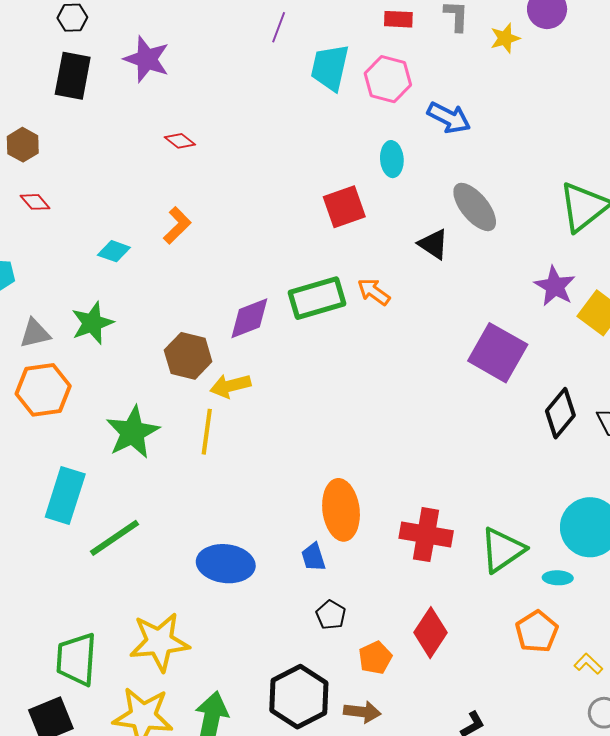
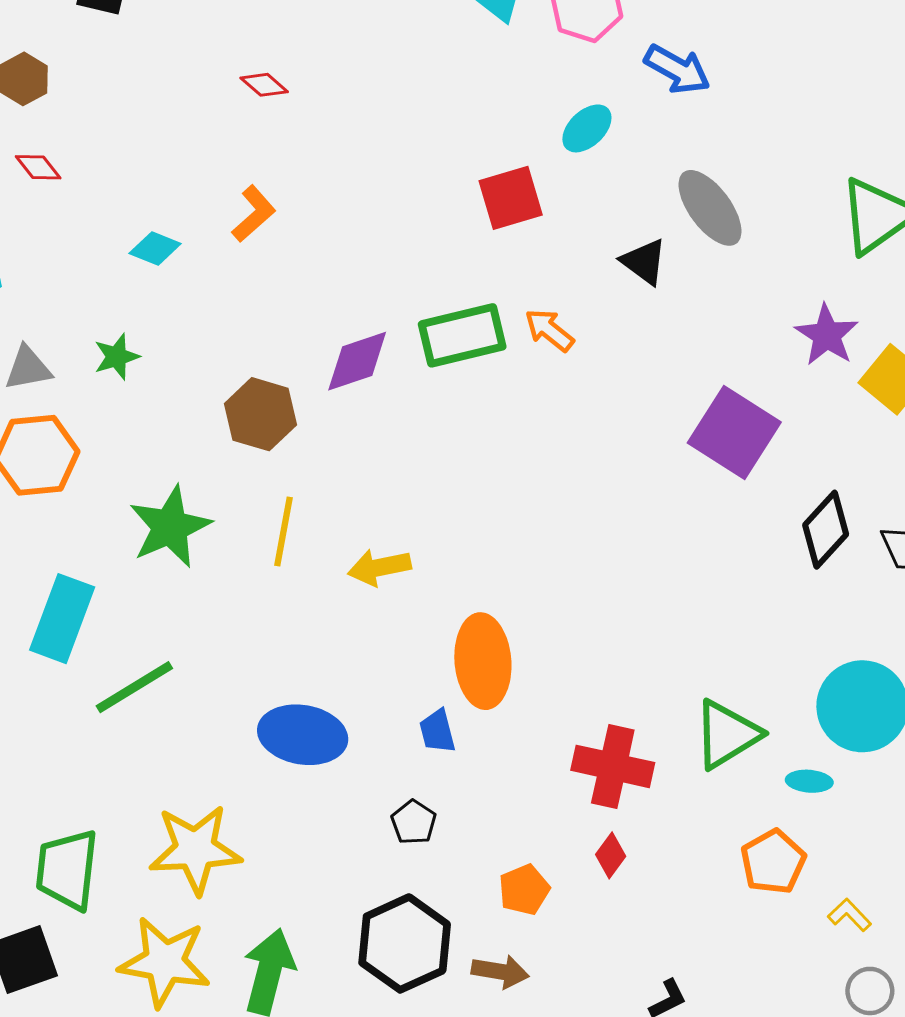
cyan ellipse: (392, 159) -> (587, 128), turned 48
green star: (92, 323) -> (117, 357), size x0.7
yellow arrow: (230, 386) -> (379, 567), moved
red cross: (426, 535) -> (613, 766), moved
black pentagon: (331, 615) -> (414, 822), moved
red diamond: (430, 633) -> (611, 855), size x0.6

